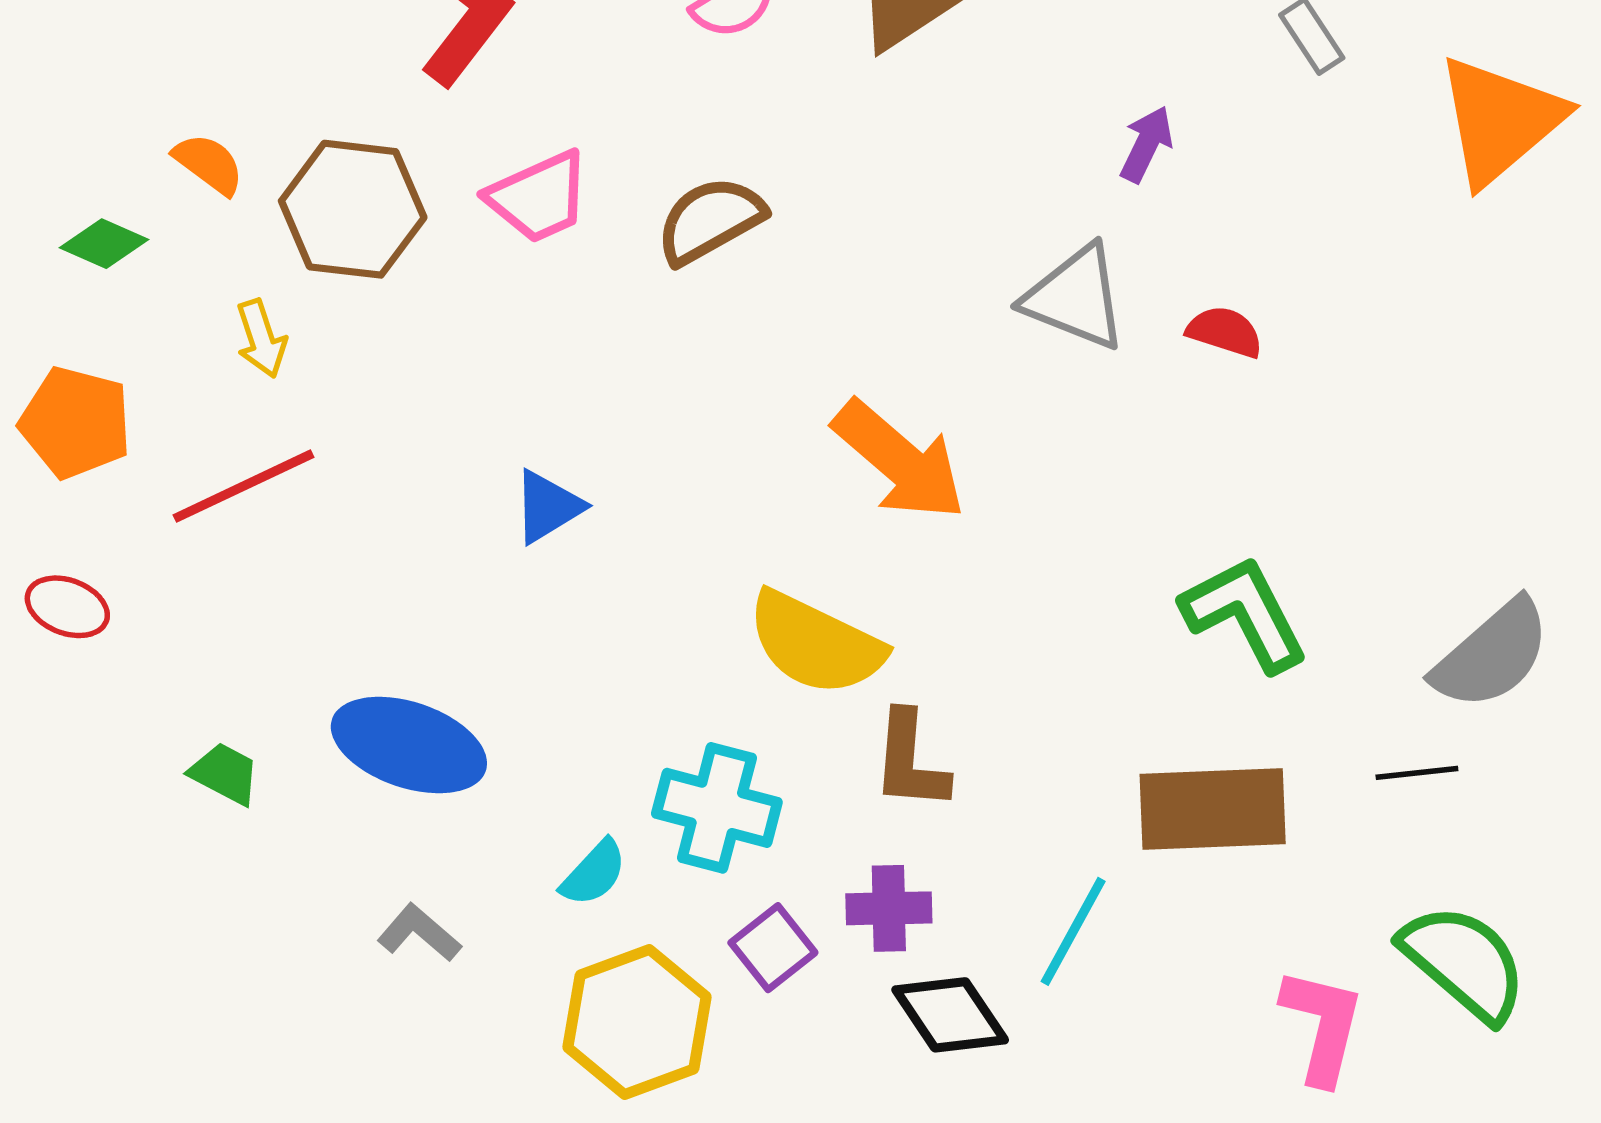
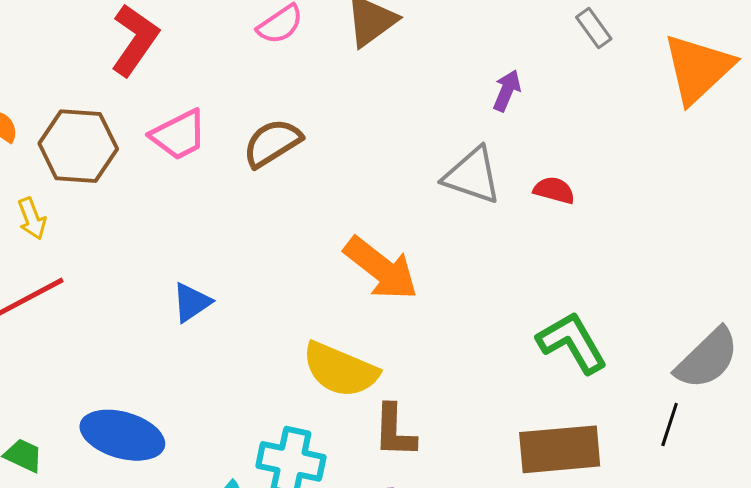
black line: (1417, 773) -> (670, 425), turned -63

